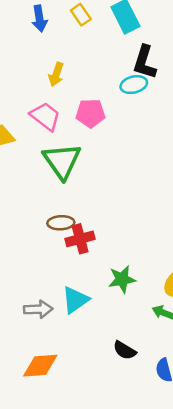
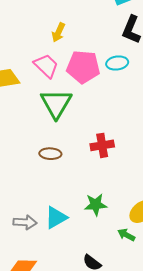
cyan ellipse: (134, 85) -> (117, 63), moved
pink pentagon: (90, 113) -> (83, 67), size x1.4
red cross: (80, 239) -> (102, 145), moved

